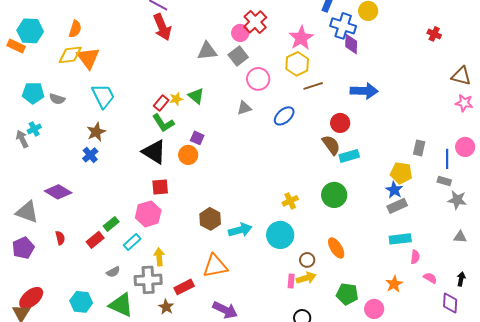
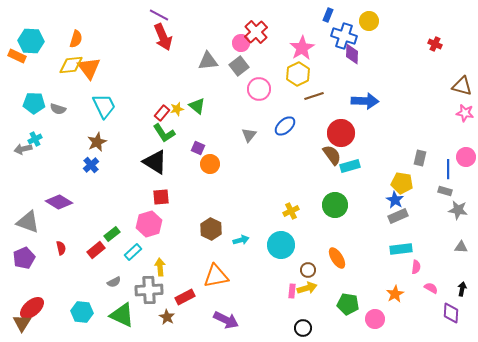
gray triangle: (244, 108) -> (249, 135), moved, turned -35
red circle: (340, 123) -> (341, 133), size x1.4
gray arrow: (22, 139) -> (23, 149), turned -78
orange circle: (188, 155) -> (210, 164), moved
cyan arrow: (240, 230) -> (241, 240), size x0.7

